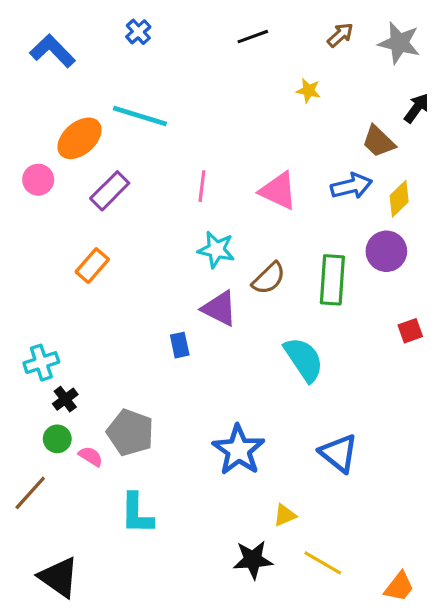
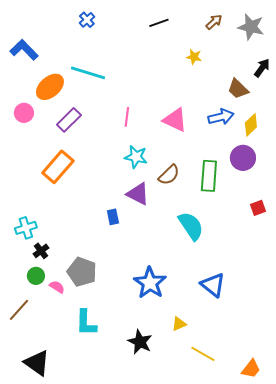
blue L-shape: (52, 51) -> (24, 50), moved
orange rectangle: (92, 266) -> (58, 167), size x1.5
black star: (253, 560) -> (140, 342), moved, turned 30

